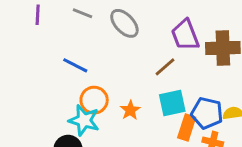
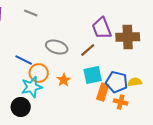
gray ellipse: (124, 23) -> (57, 47), moved, turned -30
blue line: (75, 65) -> (24, 60), moved
cyan star: (84, 120) -> (32, 87), turned -30

